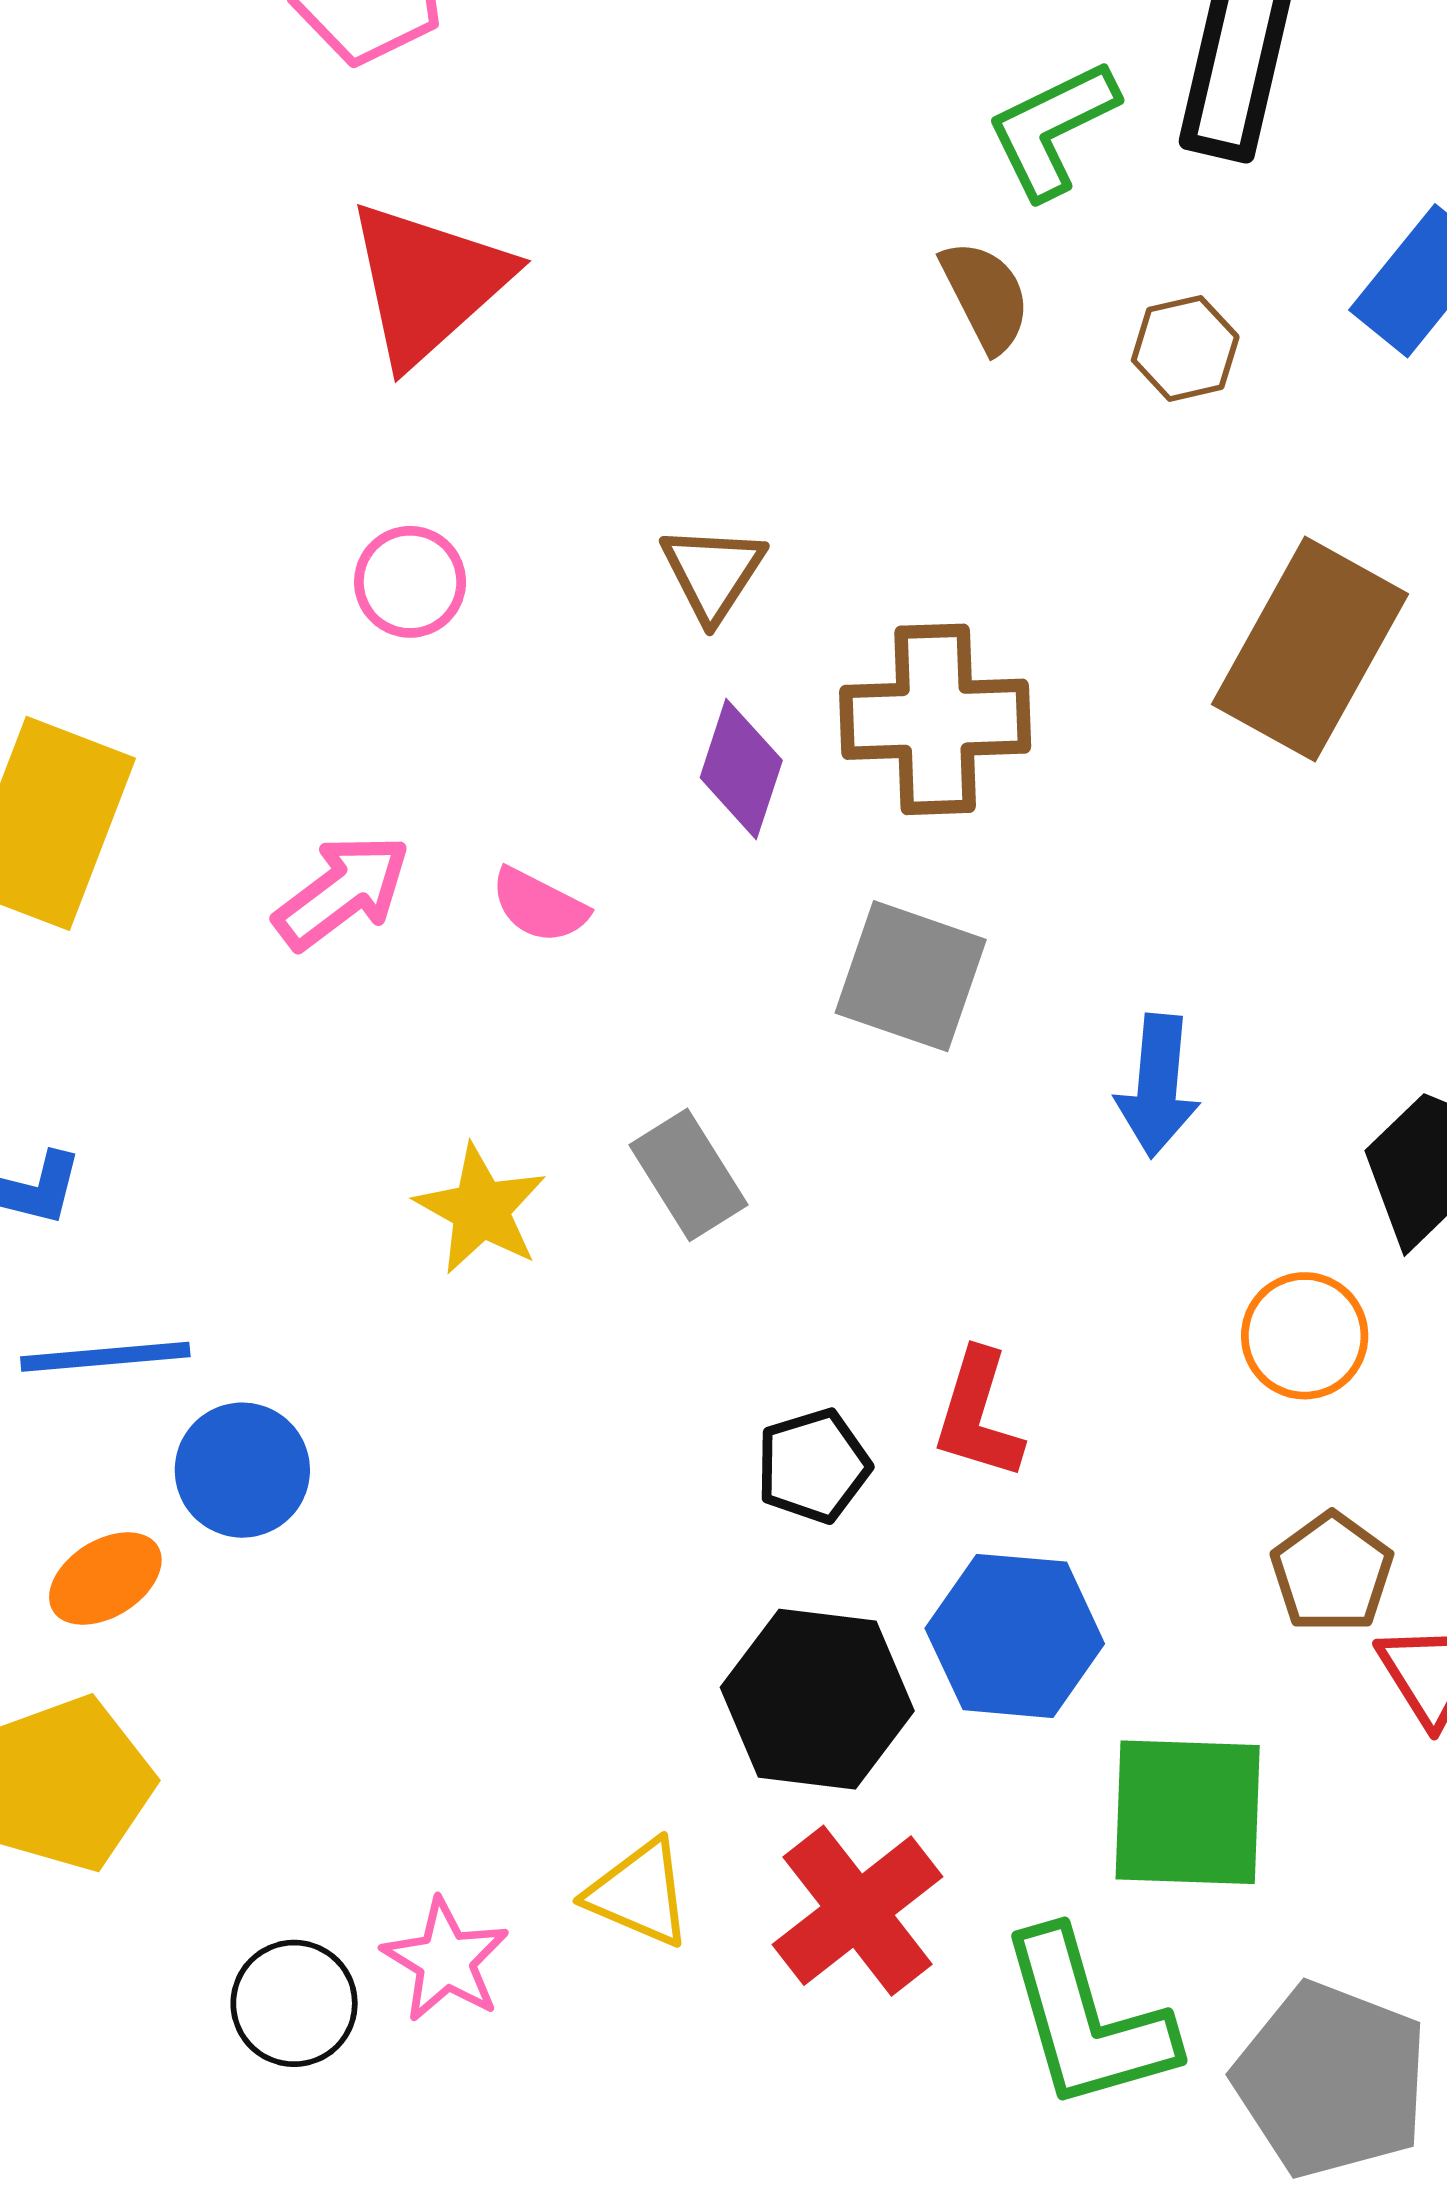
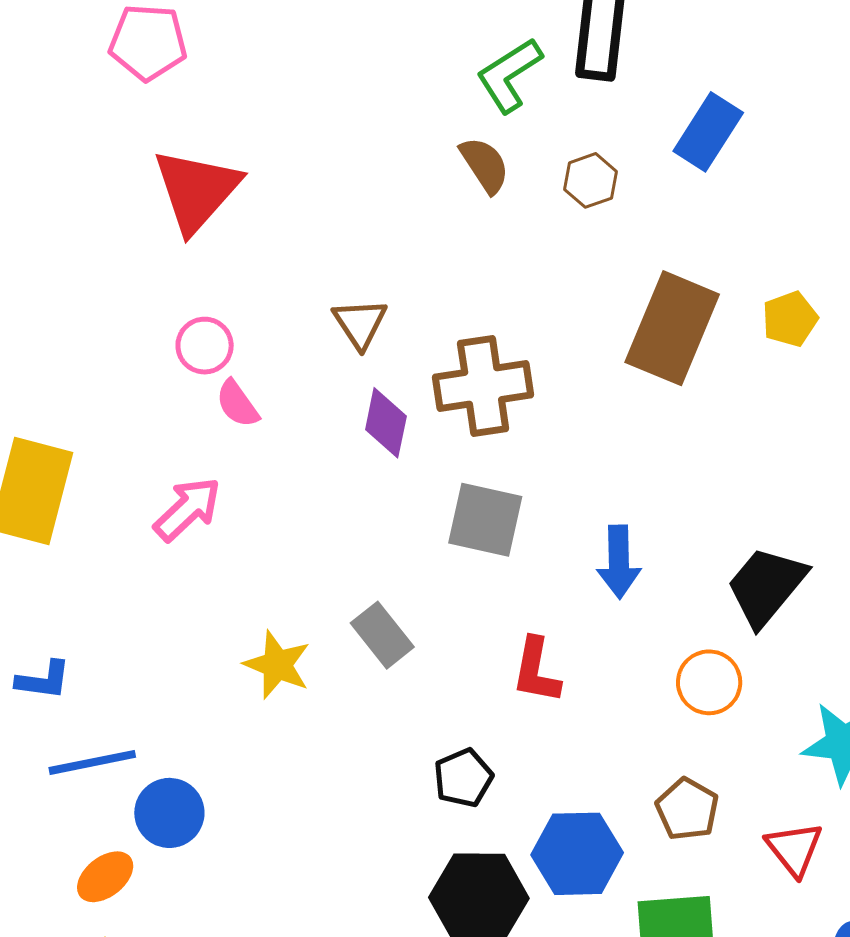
pink semicircle: (539, 906) -> (237, 404), moved, turned 34
red L-shape: (978, 1415) -> (536, 671), moved
brown pentagon: (1332, 1573) -> (687, 809), moved

